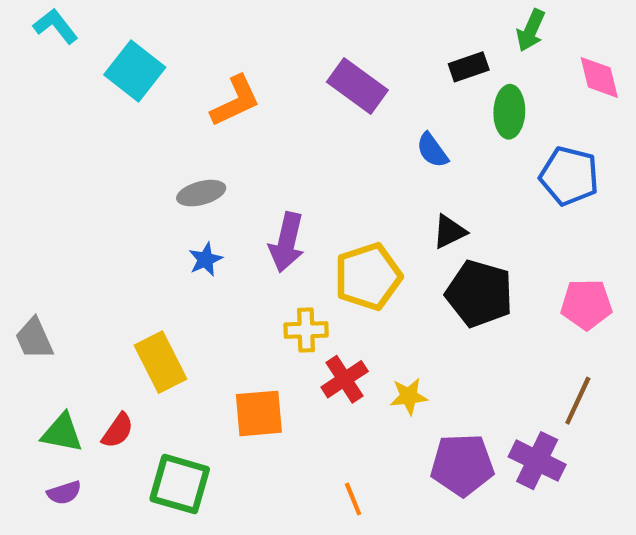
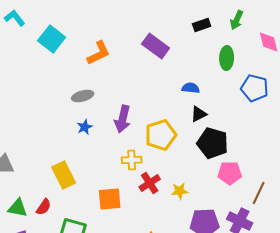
black rectangle: (469, 67) -> (202, 25), moved
blue semicircle: (432, 150) -> (191, 88), moved, turned 132
pink pentagon: (586, 304) -> (230, 173), moved

